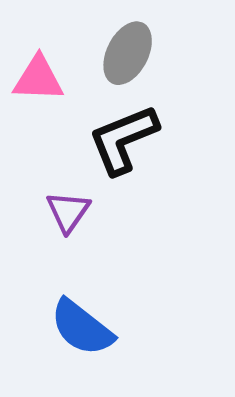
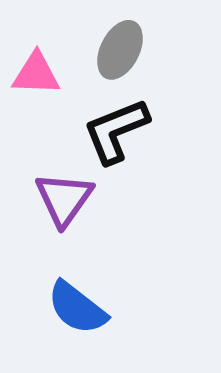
purple triangle: (68, 212) -> (64, 199), size x1.4

